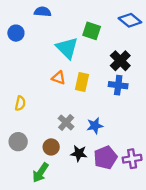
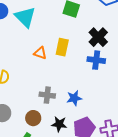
cyan triangle: (67, 48) -> (25, 17), moved
yellow rectangle: (82, 82) -> (62, 47), moved
gray cross: (66, 122) -> (47, 95), turned -35

